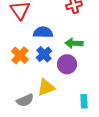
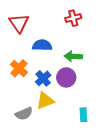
blue cross: (44, 54) -> (43, 78), moved

